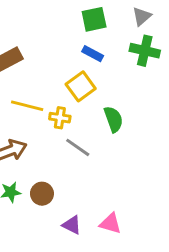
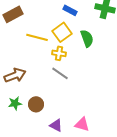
yellow line: (27, 106) -> (37, 37), moved
yellow cross: (60, 118) -> (59, 53), moved
green semicircle: (113, 119) -> (87, 38), moved

